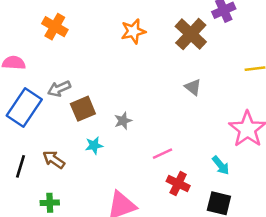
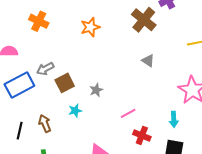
orange star: (133, 31) -> (90, 27), moved
blue rectangle: (24, 107) -> (19, 85), turned 32
brown arrow: (54, 159) -> (45, 124), turned 36
cyan arrow: (221, 165) -> (174, 119), turned 42

